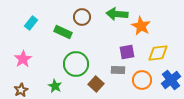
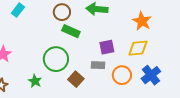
cyan rectangle: (31, 23) -> (18, 10), moved
orange star: (141, 26) -> (142, 21), moved
green rectangle: (63, 32) -> (71, 31), moved

